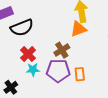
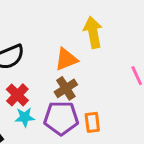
orange triangle: (78, 29) -> (66, 59), moved

